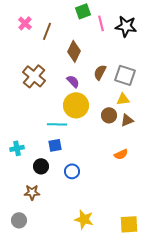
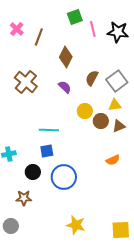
gray square: (125, 75) -> (117, 81), turned 35
yellow circle: (76, 105) -> (85, 111), moved, size x0.6
blue circle: (72, 171) -> (64, 177), size x1.6

